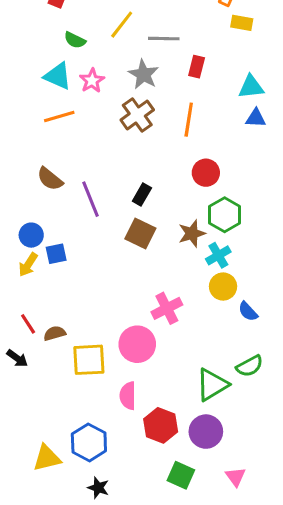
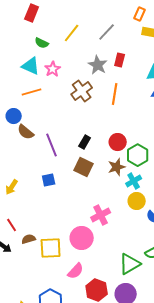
gray line: (164, 39) -> (107, 32), moved, turned -48
gray star: (143, 74) -> (98, 65), moved
red circle: (206, 173) -> (118, 142), moved
blue circle: (31, 235) -> (14, 116), moved
blue square: (56, 254) -> (49, 180), moved
brown semicircle: (55, 333) -> (29, 239), moved
pink semicircle: (128, 396) -> (76, 271), turned -138

